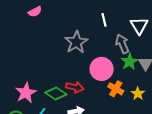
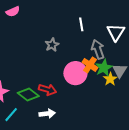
gray star: (76, 42) -> (52, 45), size x0.6
orange cross: (116, 89) -> (90, 65), moved
yellow star: (138, 94) -> (110, 79), moved

